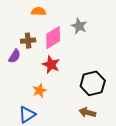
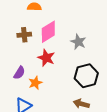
gray star: (79, 26) -> (78, 42), moved
purple semicircle: (15, 56) -> (19, 73), moved

